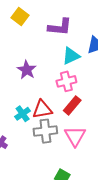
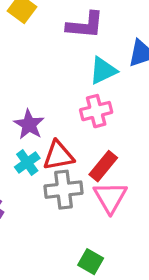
purple star: (27, 70) -> (29, 125), moved
red rectangle: (72, 105) -> (103, 166), moved

